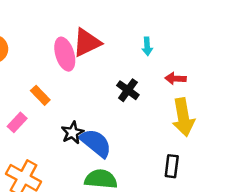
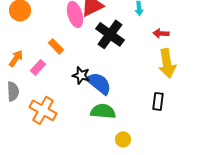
black cross: (128, 90) -> (110, 34), moved, size x1.6
black star: (73, 133) -> (81, 75), turned -30

